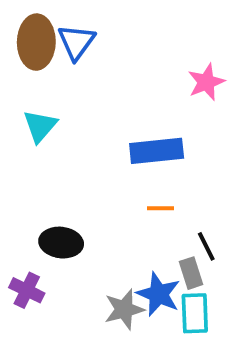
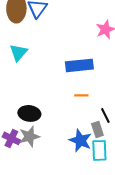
gray star: (124, 309) -> (29, 136), moved

